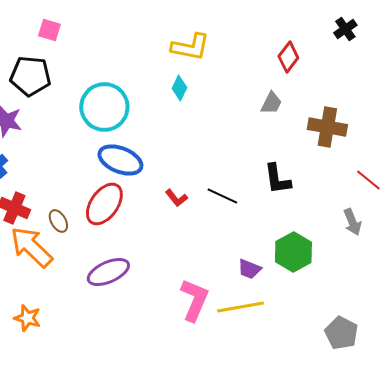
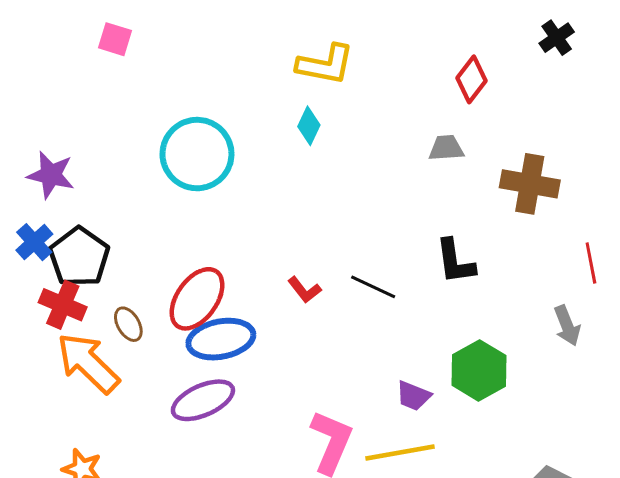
black pentagon: (30, 76) -> (79, 257), moved, turned 30
gray trapezoid: (271, 103) -> (446, 148), turned -120
blue ellipse: (120, 160) -> (221, 339), moved, turned -33
red line: (368, 180) -> (591, 263), turned 40

